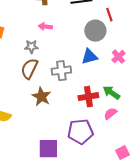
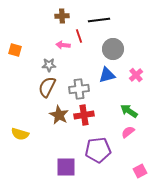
red line: (109, 15) -> (79, 36), moved
red cross: (88, 97) -> (84, 115), moved

